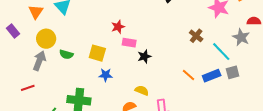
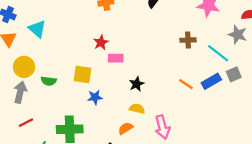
brown cross: (196, 36) -> (188, 40), turned -32
black star: (144, 56) -> (137, 84), moved
red line: (28, 88) -> (26, 123), moved

